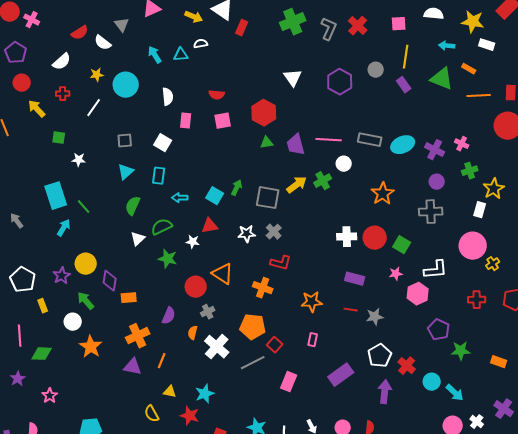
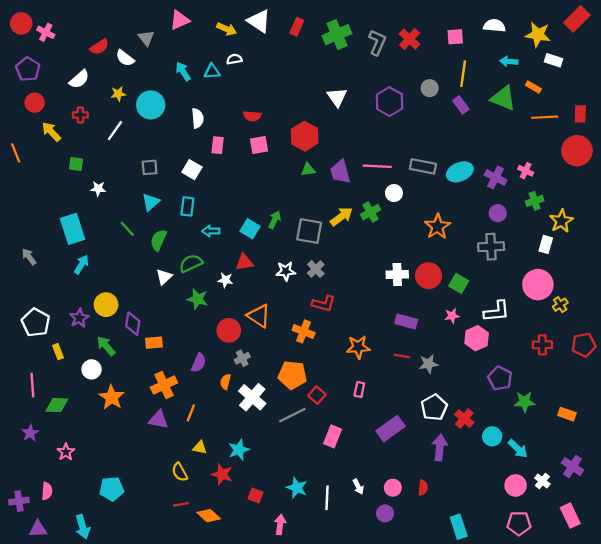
red rectangle: (242, 28) -> (297, 27), moved
green line: (84, 207) -> (127, 229), moved

